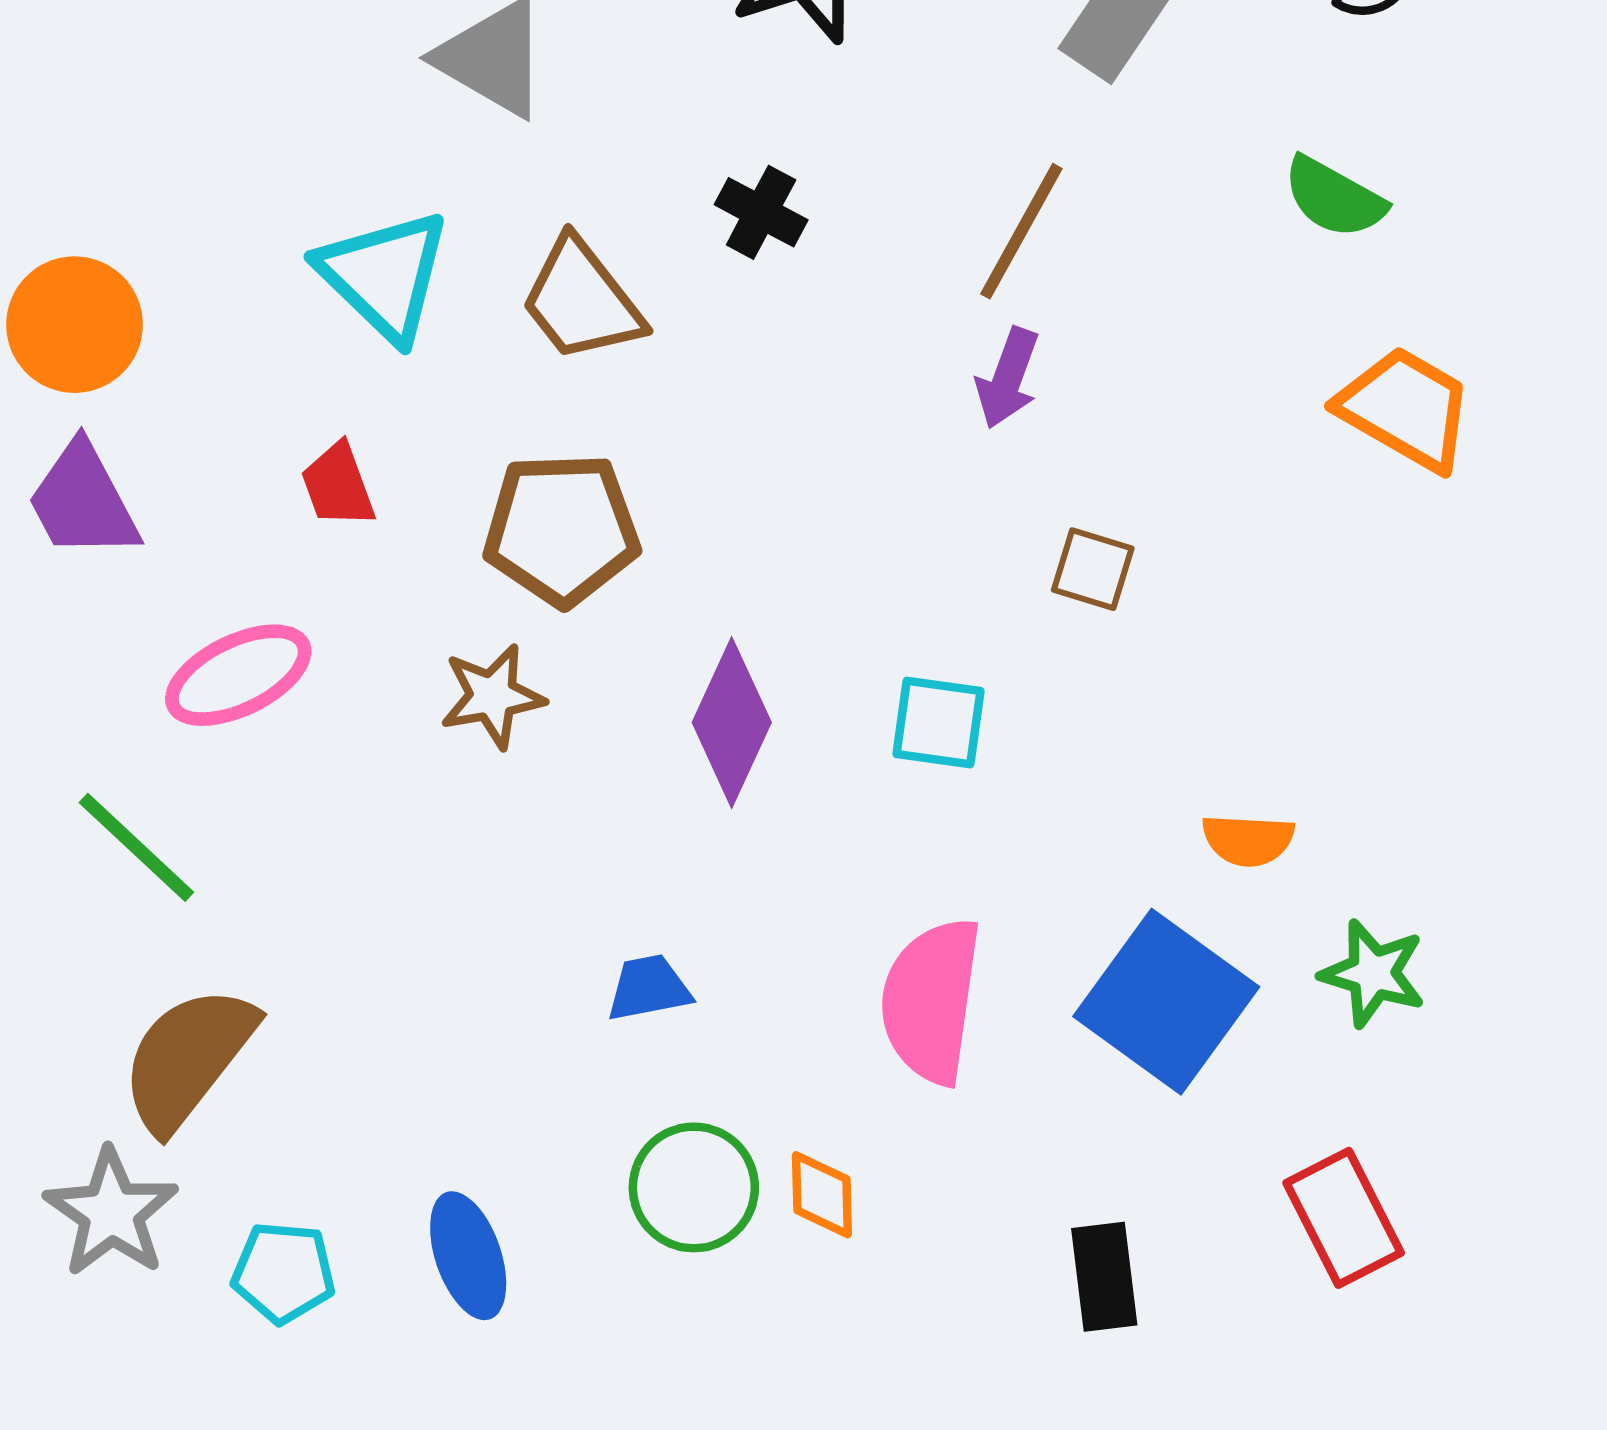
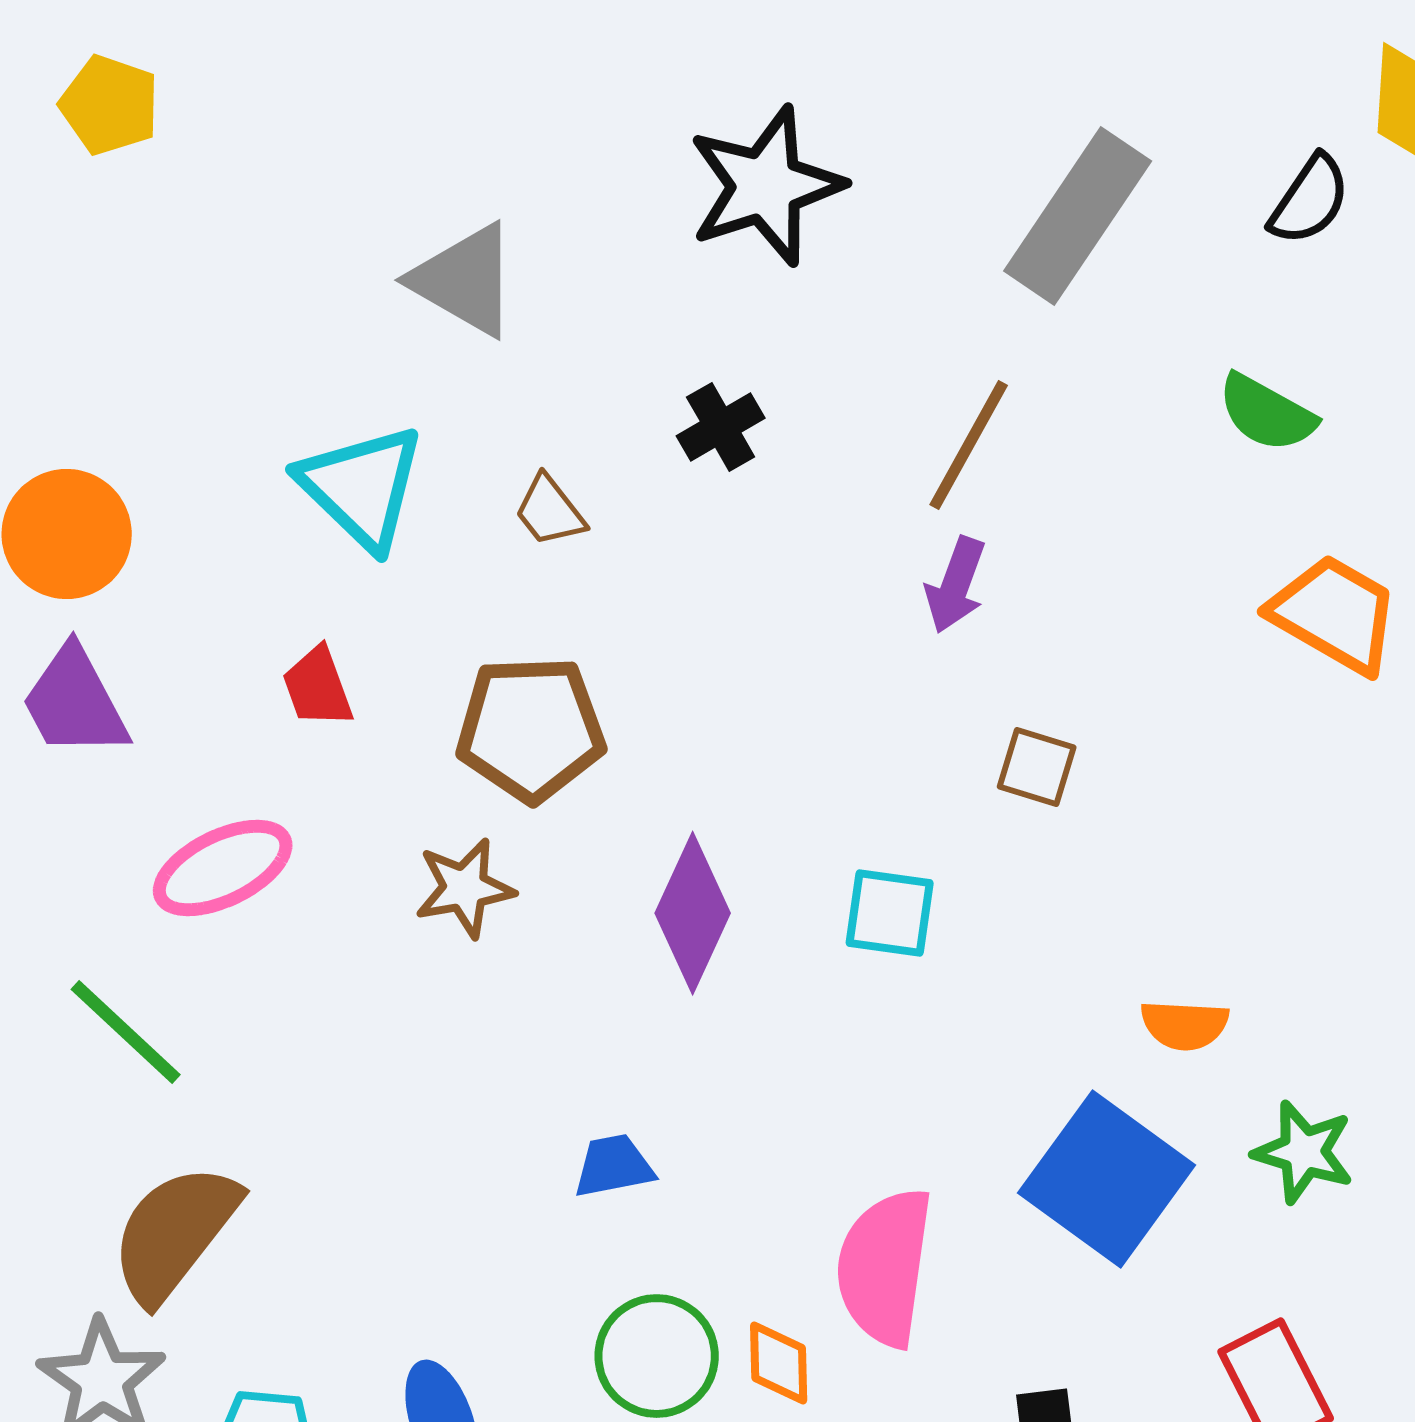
black cross: (761, 212) -> (721, 427), turned 32
brown trapezoid: (582, 300) -> (550, 511), size x0.6
pink semicircle: (931, 1001) -> (885, 1267), moved

